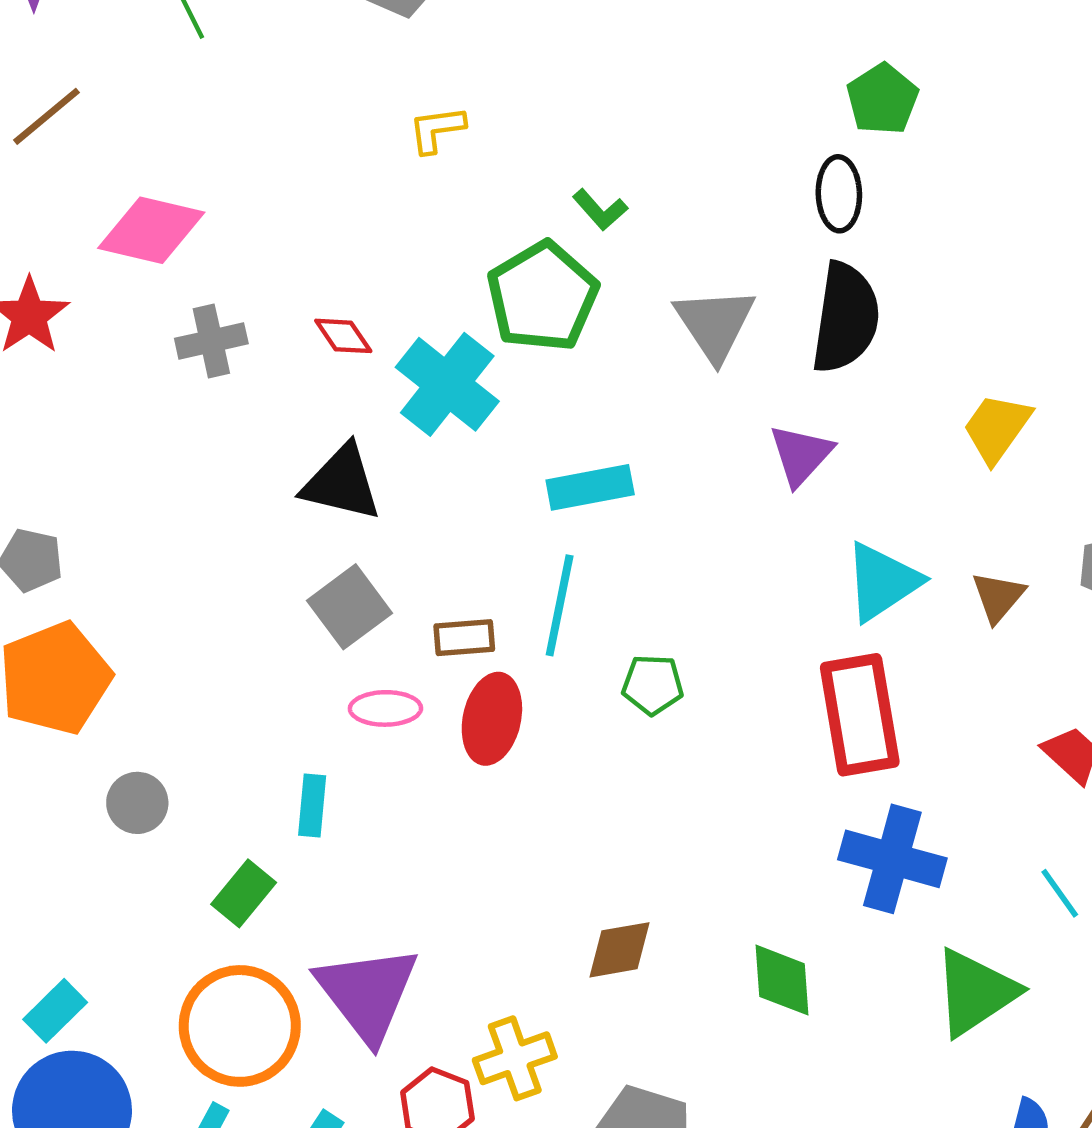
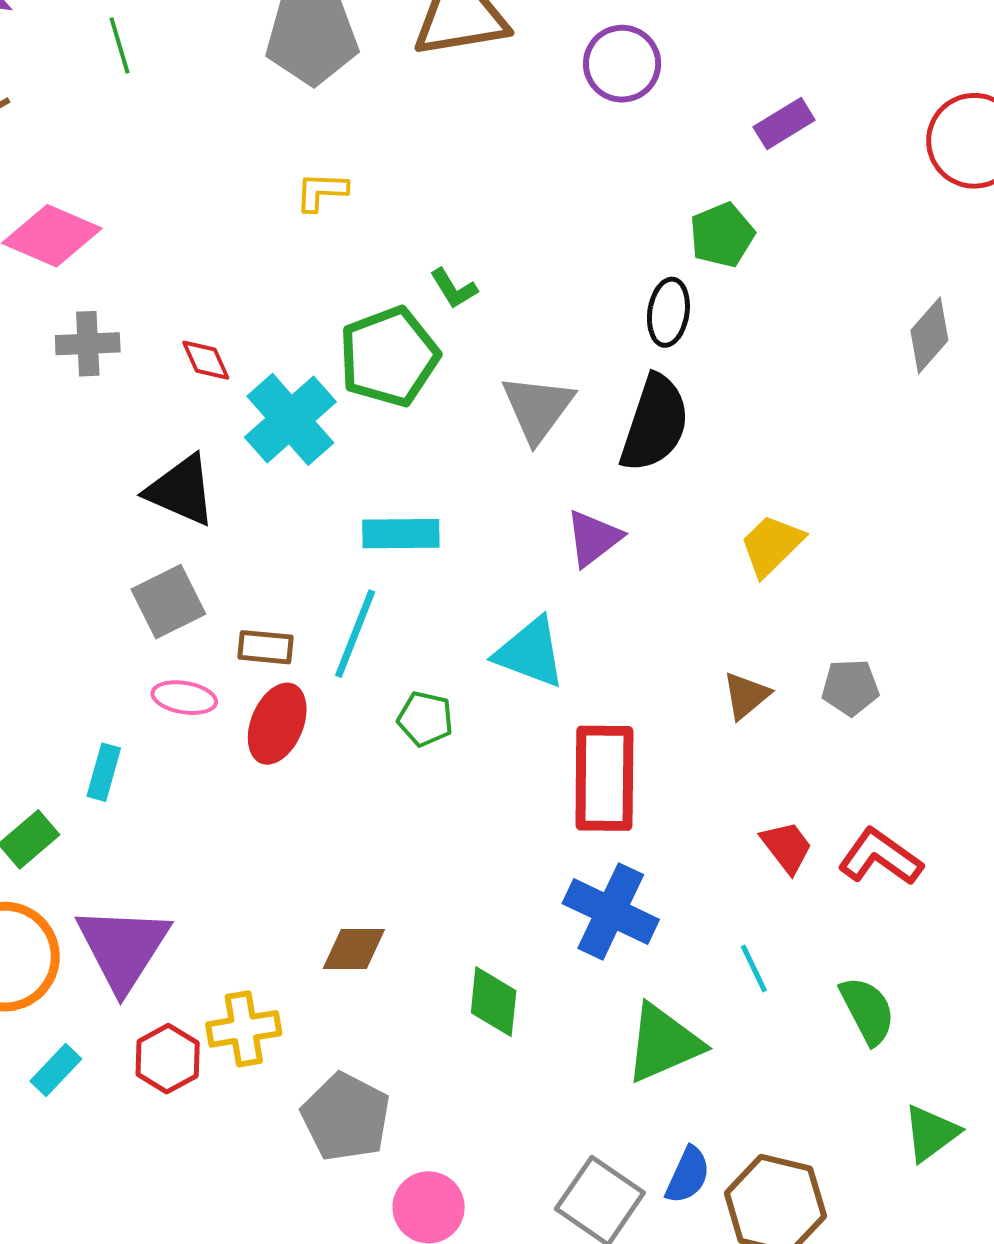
cyan triangle: (882, 582) -> (530, 653), moved, turned 44

